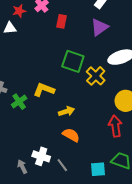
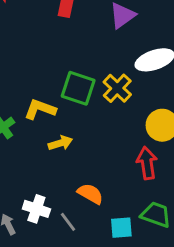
green square: (73, 61) -> (78, 88), moved
yellow arrow: (66, 111) -> (60, 143), moved
orange semicircle: (71, 135) -> (90, 194), moved

